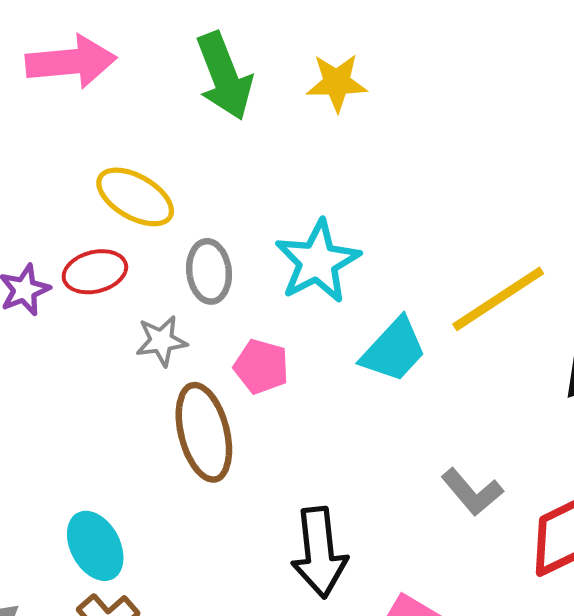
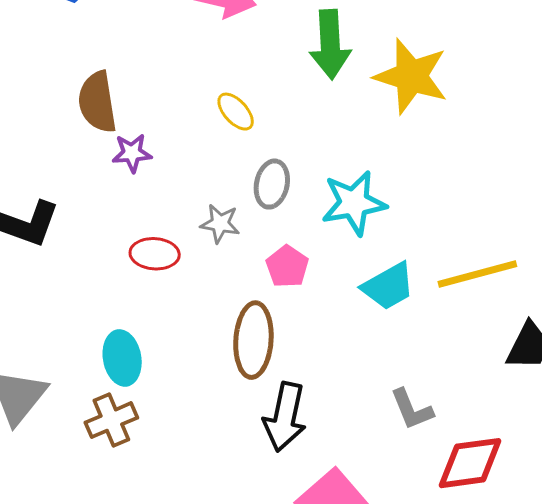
yellow star: (337, 83) -> (411, 76), size x1.6
yellow ellipse: (135, 197) -> (236, 112), size x0.7
red ellipse: (95, 272) -> (155, 254), moved
brown ellipse: (204, 432) -> (253, 340), moved

